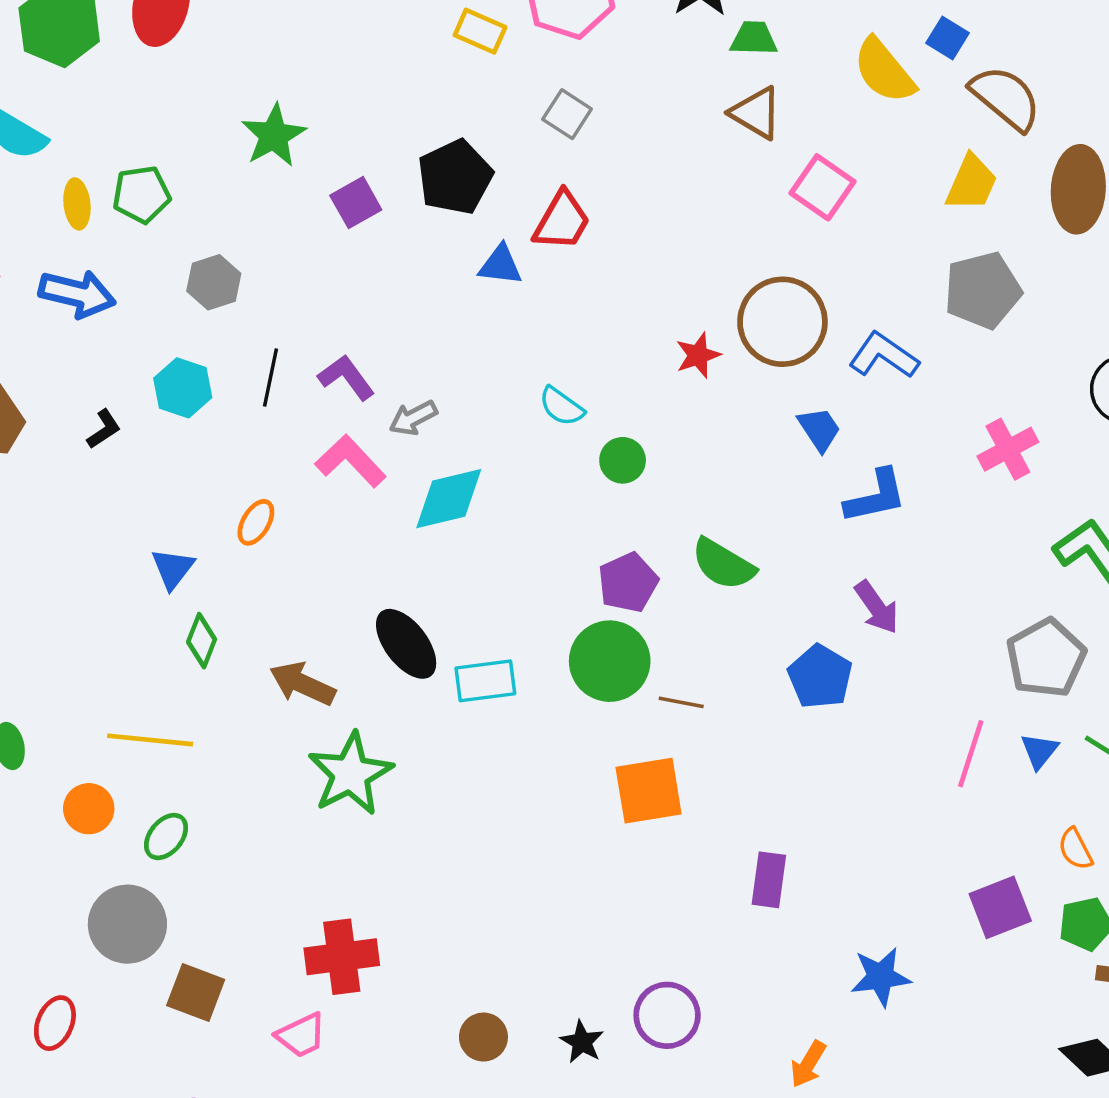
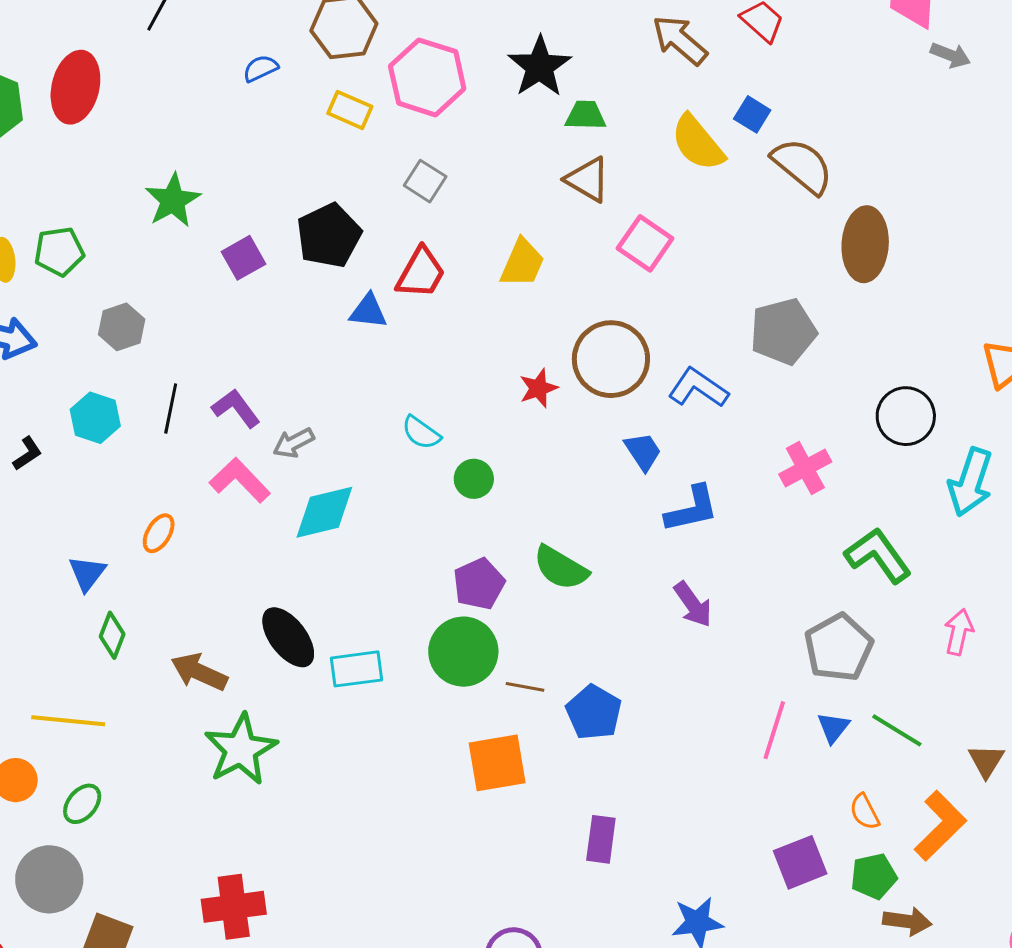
yellow trapezoid: (972, 183) -> (522, 263), moved
blue pentagon: (820, 677) -> (594, 712), moved

